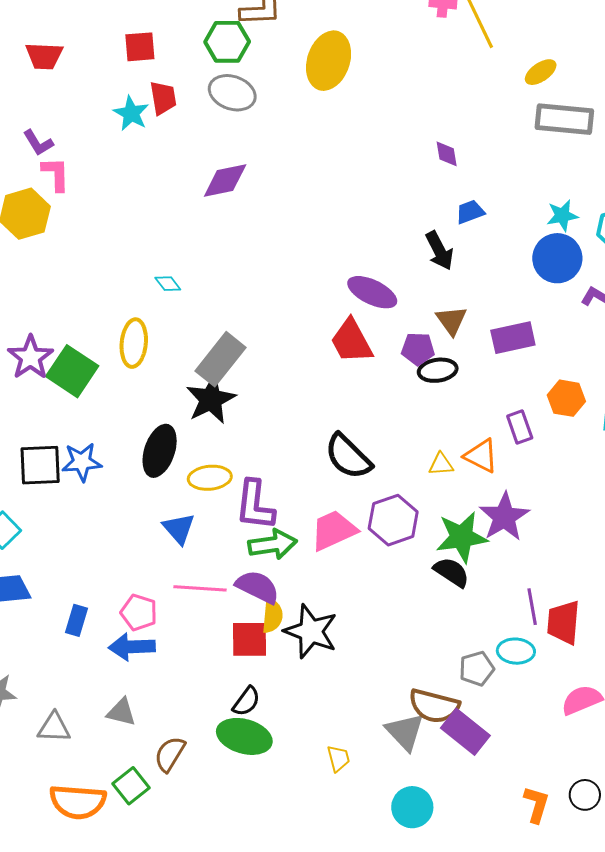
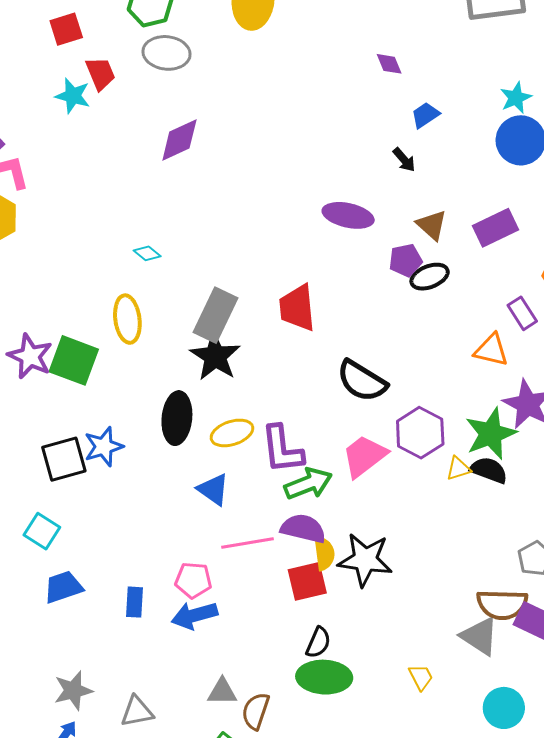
black arrow: (439, 251) -> (404, 160), size x0.7
red trapezoid: (351, 341) -> (297, 308), moved, turned 36
yellow triangle: (441, 464) -> (458, 469), moved
gray triangle: (121, 712) -> (222, 692), moved

